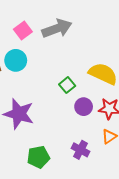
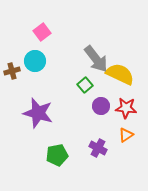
gray arrow: (57, 29) -> (96, 59), moved, turned 72

